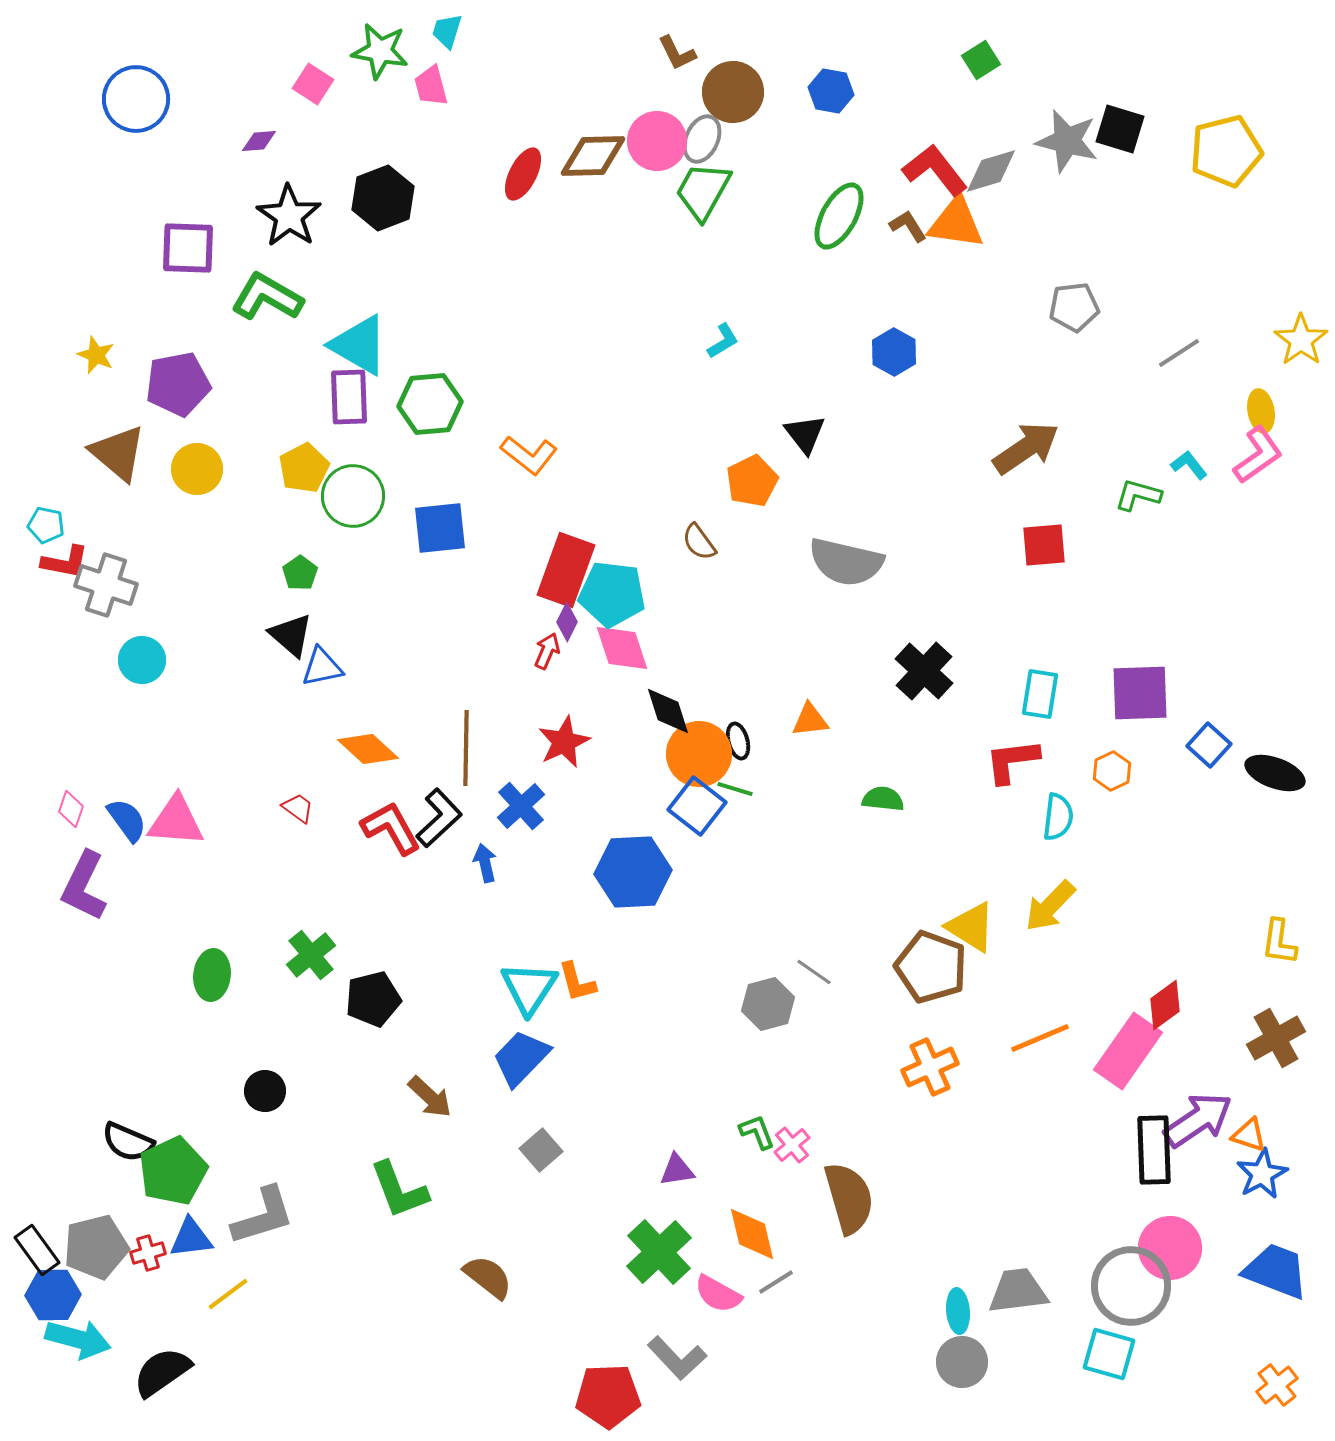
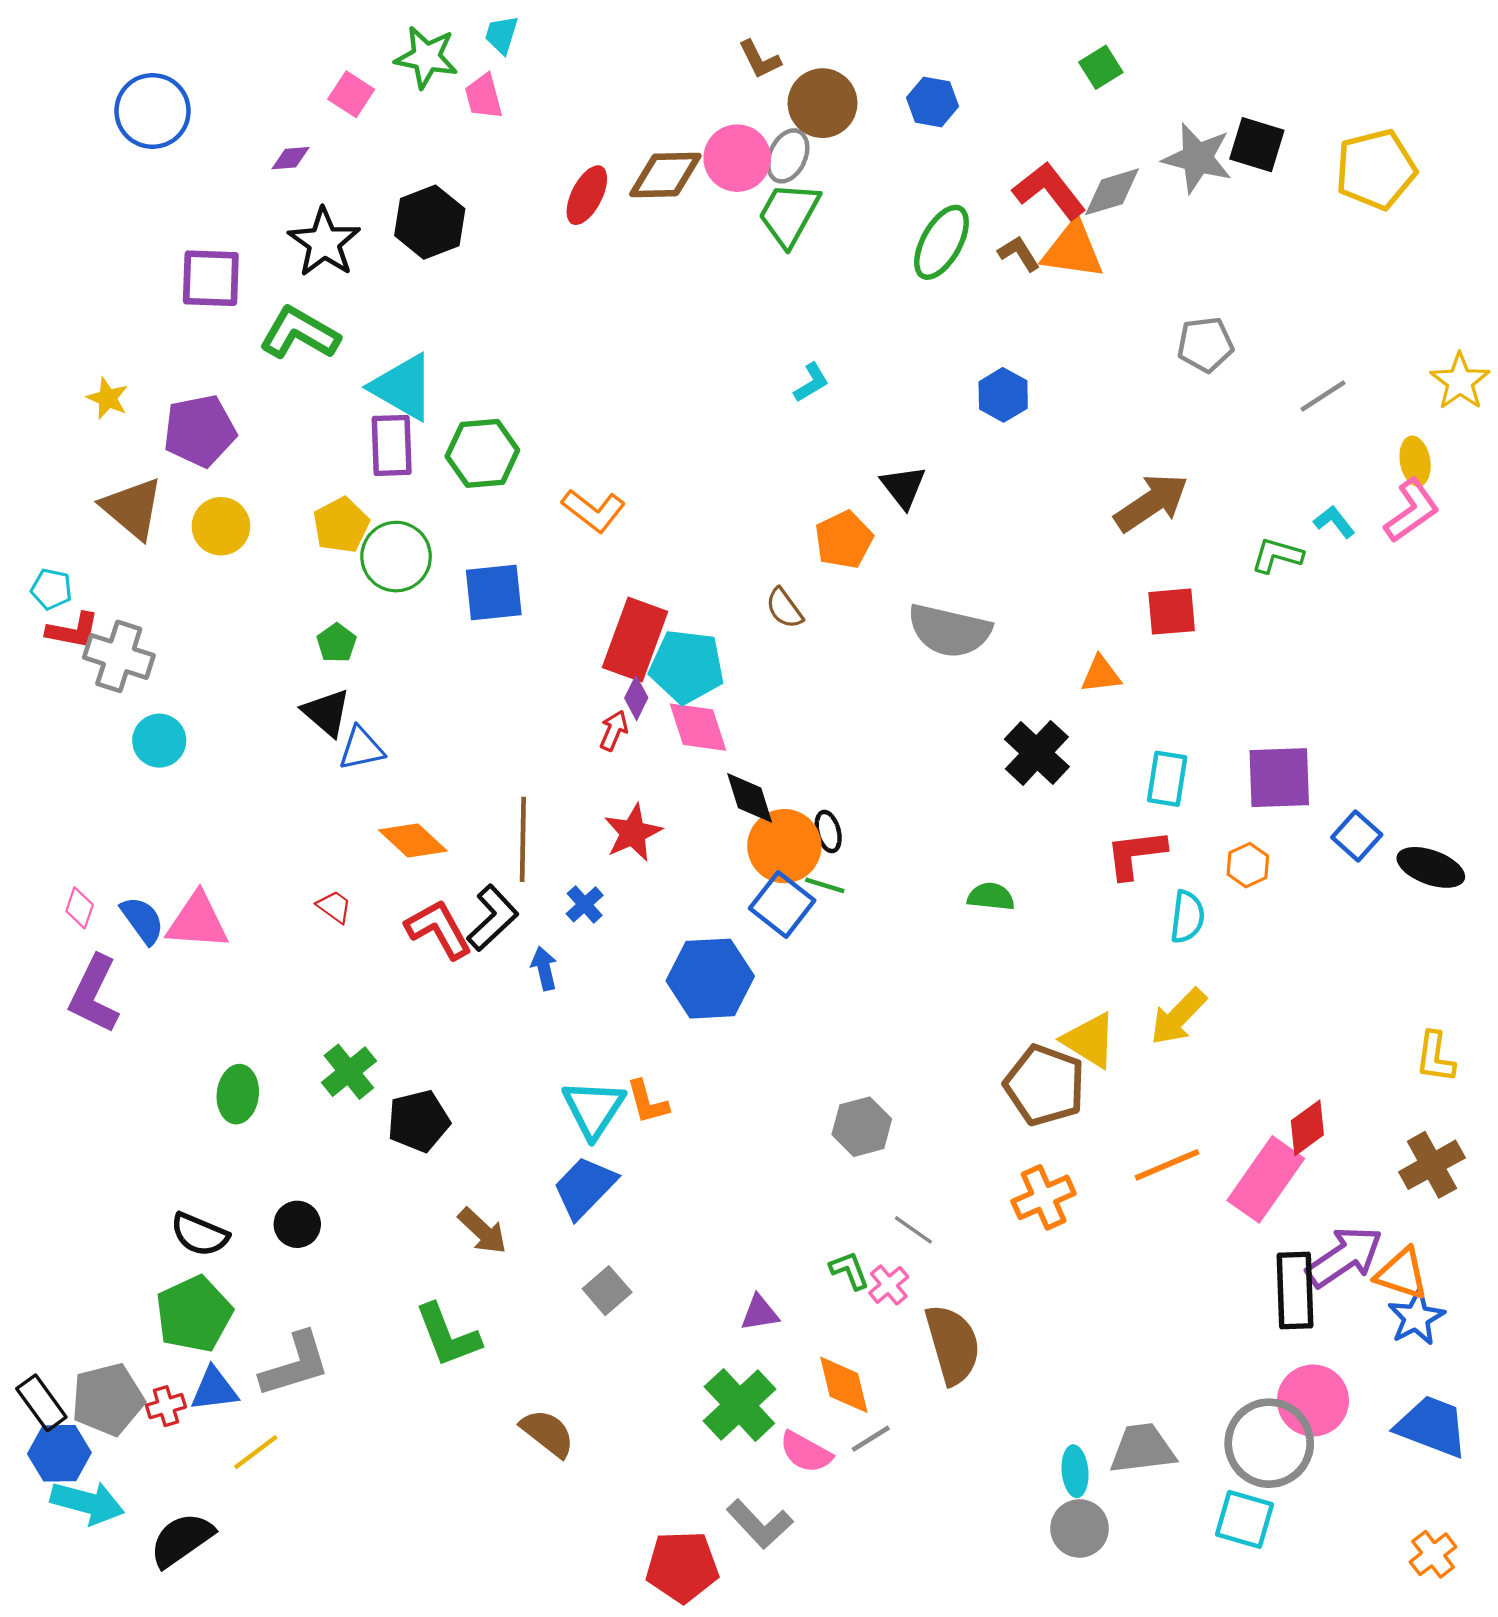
orange triangle: (810, 720) -> (1101, 674), moved
blue cross: (521, 806) -> (585, 904), size x0.7
gray line: (814, 972) -> (913, 1230), moved
orange triangle: (1249, 1135) -> (1402, 1274), size x1.4
black semicircle: (128, 1142) -> (200, 1234), moved

